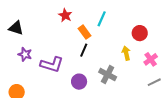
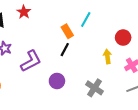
red star: (65, 15) -> (24, 12), moved
purple L-shape: (52, 64) -> (31, 61), turned -50
gray cross: (108, 74) -> (95, 88), moved

